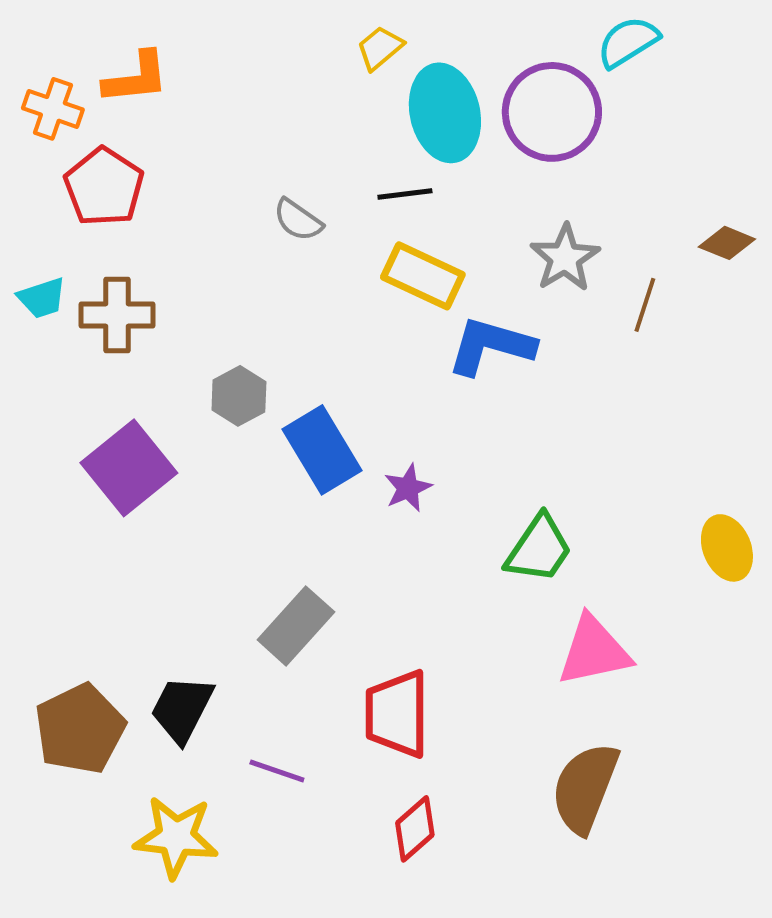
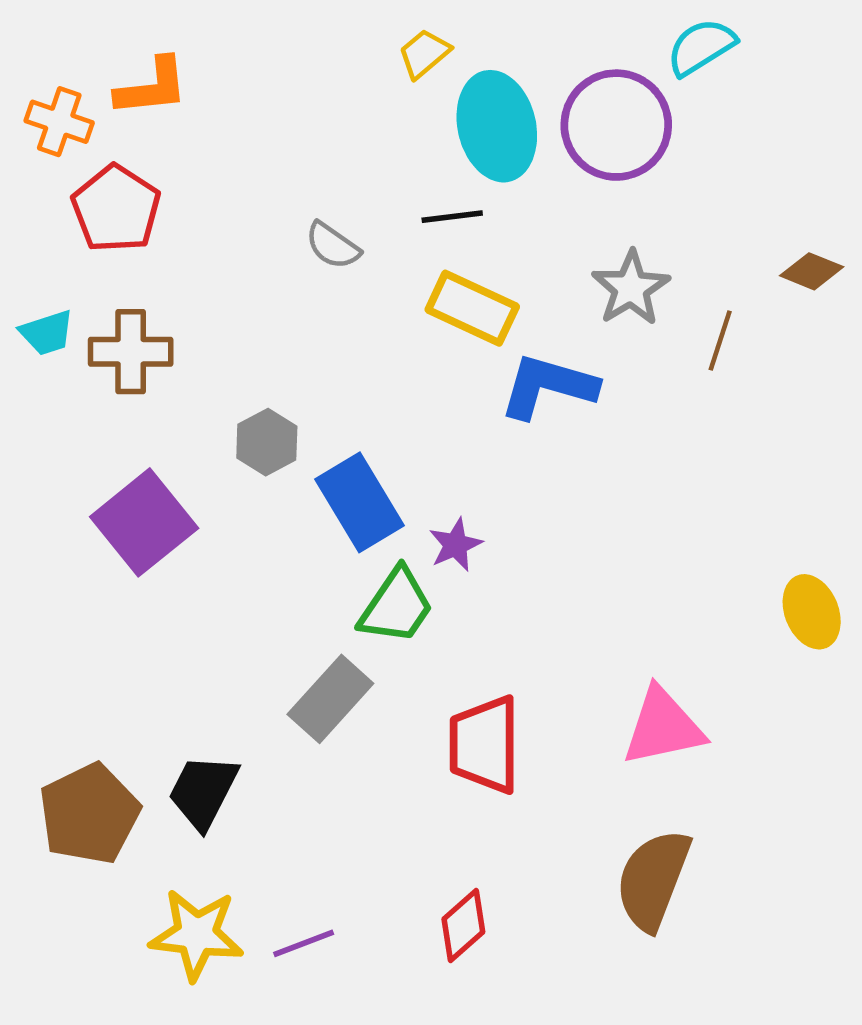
green trapezoid: (539, 549) -> (396, 606), moved
red trapezoid: (397, 714) -> (485, 745), moved
purple line: (277, 771) -> (304, 943), moved, turned -40

